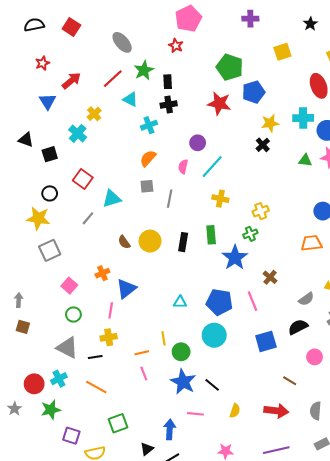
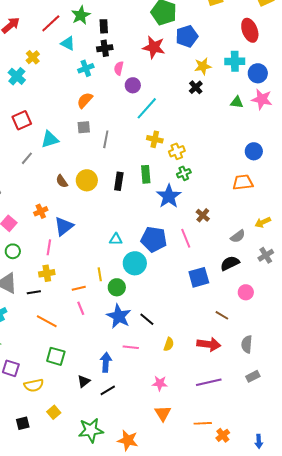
pink semicircle: (183, 167) -> (119, 68), moved
red square: (83, 179) -> (22, 120), turned 30
yellow cross: (261, 211) -> (177, 151), moved
cyan circle: (214, 335) -> (135, 263), moved
orange line: (96, 387) -> (47, 321), moved
green square: (118, 423) -> (56, 356), turned 36

